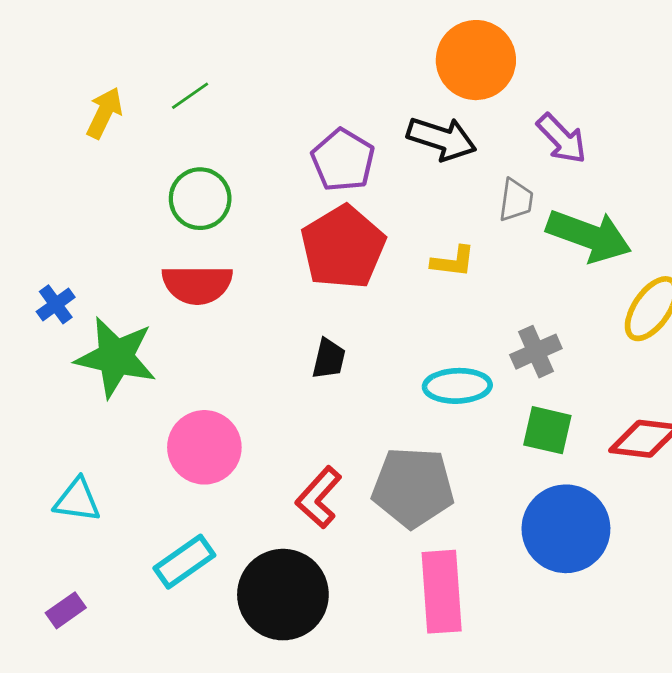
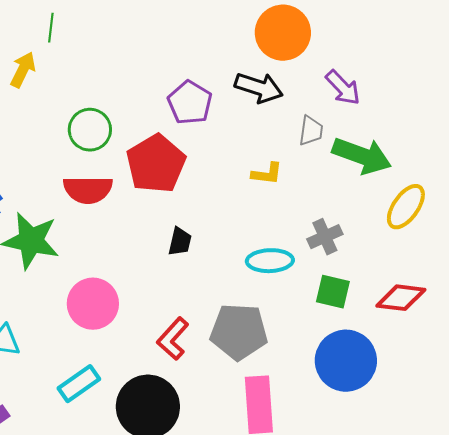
green line: (190, 96) -> (51, 28), moved, turned -48
red pentagon: (343, 247) -> (156, 164), moved

